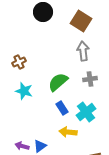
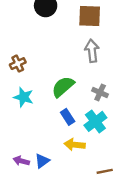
brown square: (81, 21) -> (90, 16), turned -30
gray cross: (90, 79) -> (100, 93), moved, turned 32

